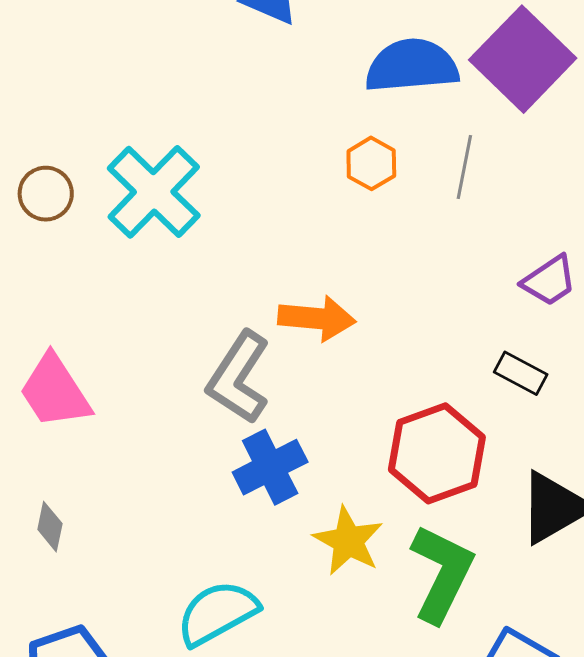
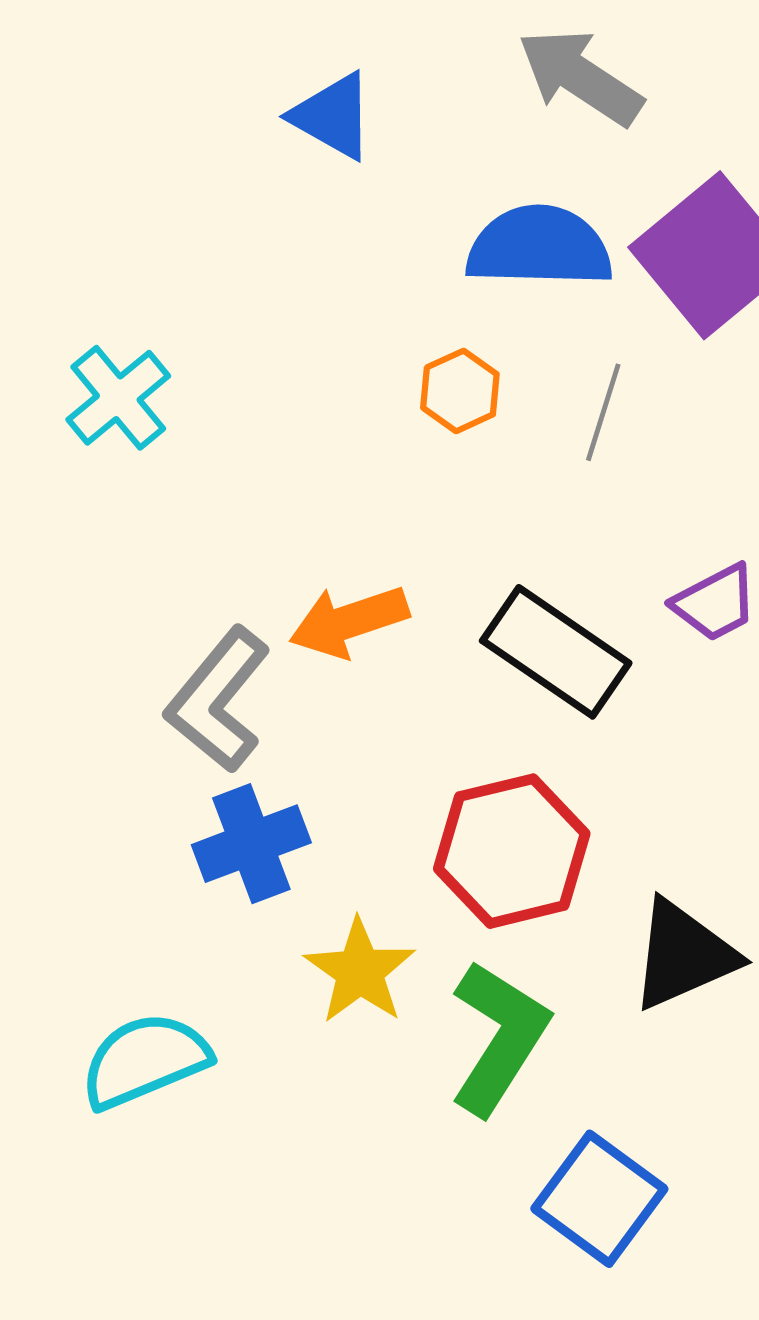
cyan cross: (154, 192) -> (118, 398), size x0.7
orange arrow: (317, 318) -> (349, 621), turned 150
black rectangle: (521, 373) -> (556, 652), moved, size x1.8

